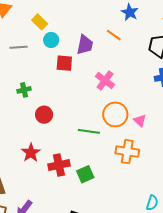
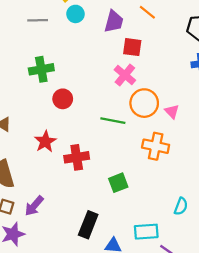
red square: (64, 63) -> (132, 47), moved
pink cross: (105, 81) -> (125, 75), moved
green cross: (24, 90) -> (41, 69), size x1.5
green square: (85, 174) -> (118, 183), moved

